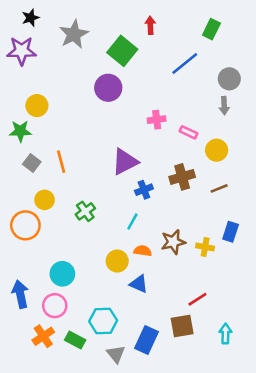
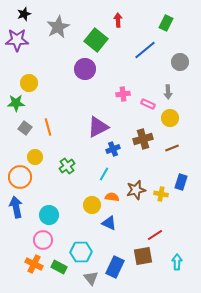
gray arrow: (224, 106) -> (168, 92), moved
blue arrow: (20, 294) -> (16, 207), moved
orange cross: (43, 336) -> (34, 264), turned -30

